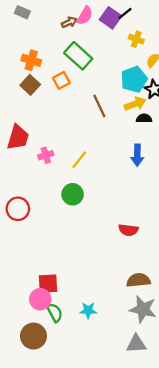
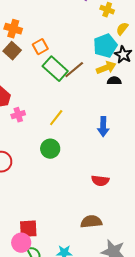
green rectangle: (78, 56) -> (55, 69), moved
brown line: (99, 106) -> (74, 70), turned 75
pink cross: (46, 155) -> (18, 115), moved
blue arrow: (137, 155) -> (103, 127), moved
brown semicircle: (138, 280) -> (91, 222), moved

